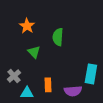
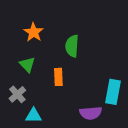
green triangle: (34, 52) -> (27, 65), moved
orange rectangle: (48, 85) -> (58, 77), moved

